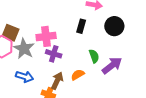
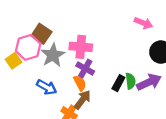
black rectangle: (81, 26) -> (118, 83), moved
purple arrow: (112, 66) -> (149, 82), moved
orange semicircle: (78, 75) -> (80, 83), moved, turned 80

